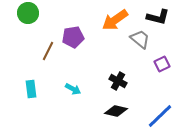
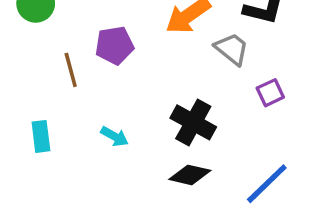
brown line: (48, 51) -> (71, 70), turned -42
black cross: (118, 81) -> (193, 122), size x1.4

